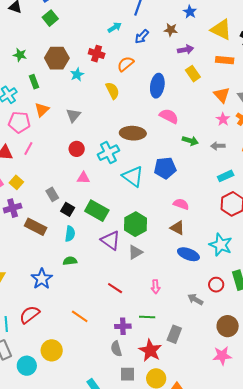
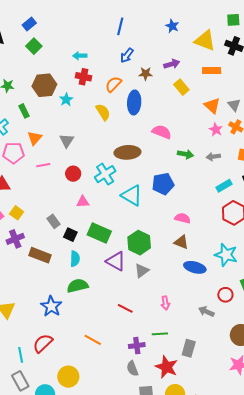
cyan arrow: (115, 27) -> (80, 56), moved, turned -144
brown star: (171, 30) -> (146, 74), moved
blue ellipse: (157, 86) -> (134, 102), moved
pink line: (28, 148) -> (43, 165), moved, turned 56
green semicircle: (70, 261) -> (78, 286), size x1.5

